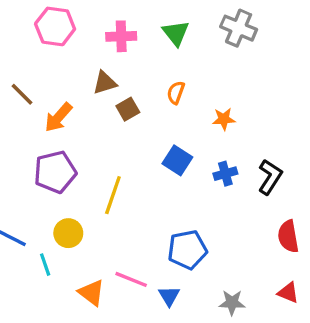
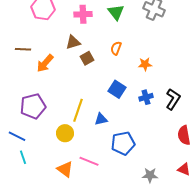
brown line: (22, 94) -> (23, 49), turned -42
purple pentagon: (55, 172) -> (33, 106), moved
yellow circle: (68, 233) -> (65, 133), moved
cyan line: (45, 265) -> (23, 157), moved
blue triangle: (169, 296) -> (101, 119), moved, turned 48

